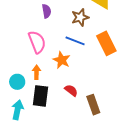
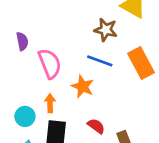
purple semicircle: (47, 11) -> (22, 41), moved
brown star: (80, 17) -> (106, 30), turned 30

